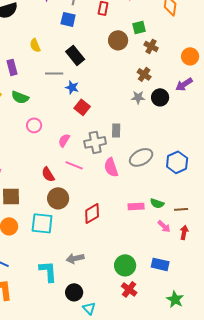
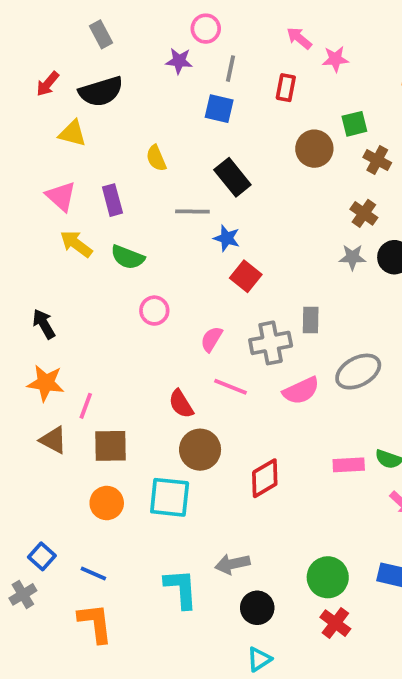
pink semicircle: (111, 167) -> (301, 391), turned -96
black circle: (74, 292) -> (257, 608), moved
cyan triangle: (89, 308) -> (259, 659), turned 40

